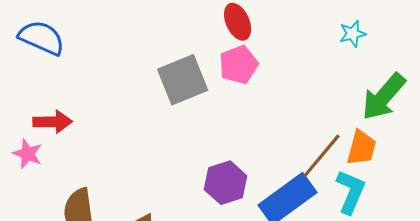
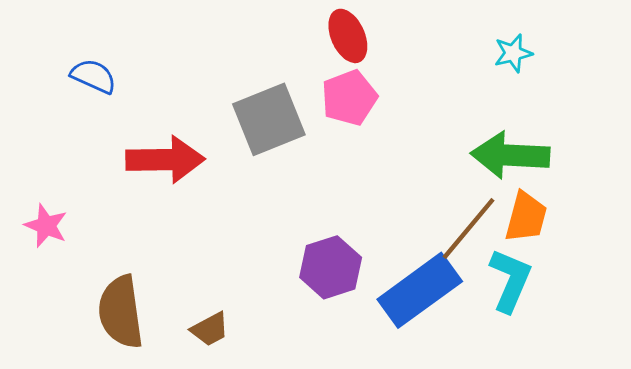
blue semicircle: (42, 38) -> (93, 76), moved, size x0.7
green arrow: (384, 97) -> (510, 155), moved, turned 52
red arrow: (53, 122) -> (165, 160), moved, size x1.4

